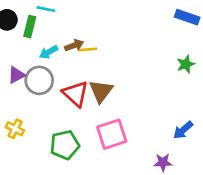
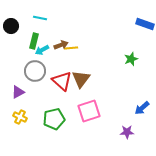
green rectangle: (30, 27) -> (34, 41), moved
green star: (186, 64) -> (131, 59), moved
purple triangle: (16, 75) -> (18, 92), moved
yellow cross: (15, 129) -> (20, 117), moved

